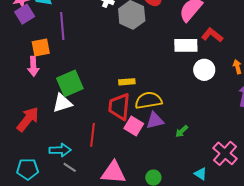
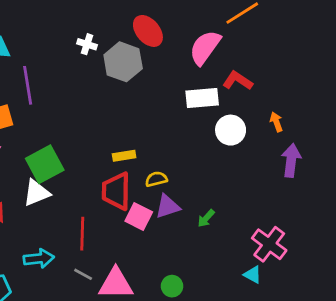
yellow semicircle: (148, 100) -> (156, 179), size x0.6
gray line: (70, 167) -> (83, 274), moved
cyan triangle: (201, 174) -> (253, 275), moved

